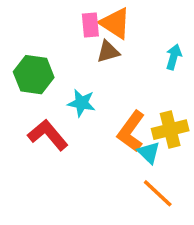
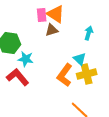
cyan star: (81, 103) -> (26, 59), moved
cyan triangle: (149, 153) -> (80, 59), moved

